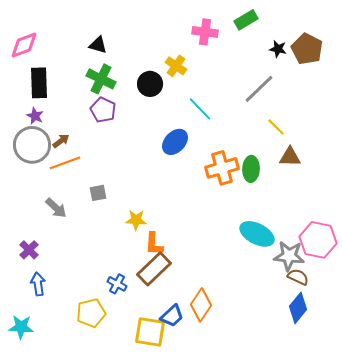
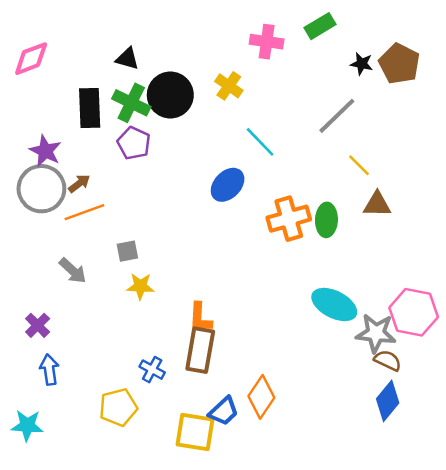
black rectangle: (39, 83) -> (90, 108), moved
black circle: (150, 84) -> (170, 95), moved, size x1.4
purple star: (35, 116) -> (45, 151), size x1.4
yellow star: (136, 220) -> (140, 286), moved
brown rectangle: (154, 269) -> (200, 350), turned -36

